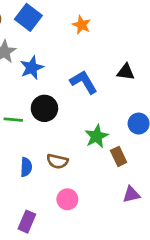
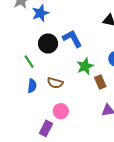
blue L-shape: (84, 82) -> (72, 39), moved
green line: (13, 120) -> (29, 62), moved, turned 48
purple rectangle: (27, 222) -> (46, 128), moved

